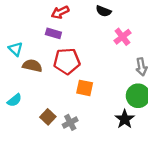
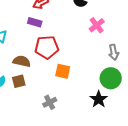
brown semicircle: (32, 66) -> (22, 61), moved
brown square: (48, 117) -> (19, 81), moved, turned 32

